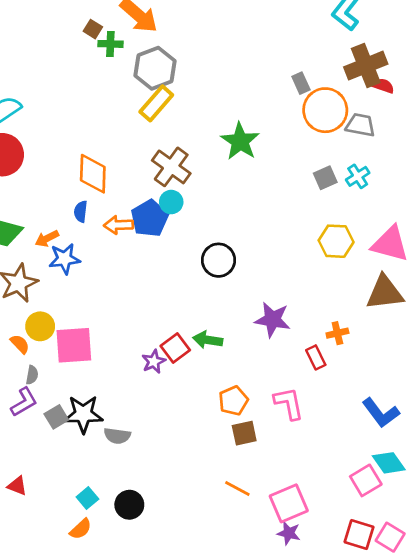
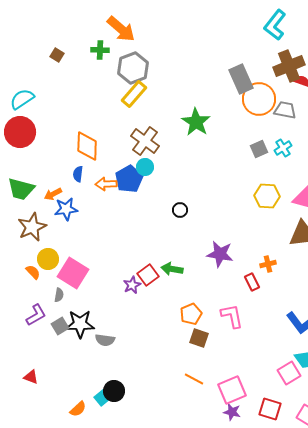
brown square: (93, 29) -> (57, 55), moved
gray rectangle: (301, 83) -> (241, 79), size x1.8
black circle: (218, 260) -> (180, 210), size x0.6
pink square: (74, 345) -> (73, 273), turned 36
gray semicircle: (32, 375) -> (59, 295), moved
brown square: (244, 433) -> (199, 338), turned 30
cyan square: (87, 498) -> (102, 398), moved
red square: (359, 534) -> (270, 409), moved

